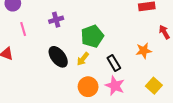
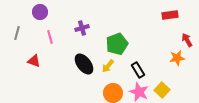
orange star: (144, 51) -> (177, 58), moved
yellow square: (154, 86) -> (162, 90), moved

